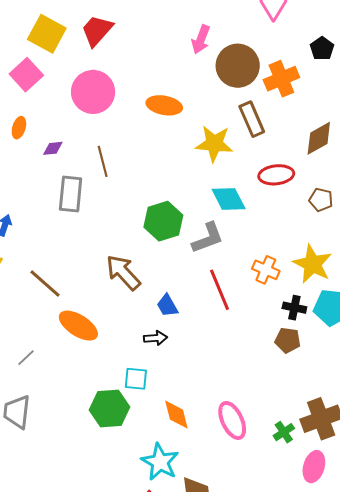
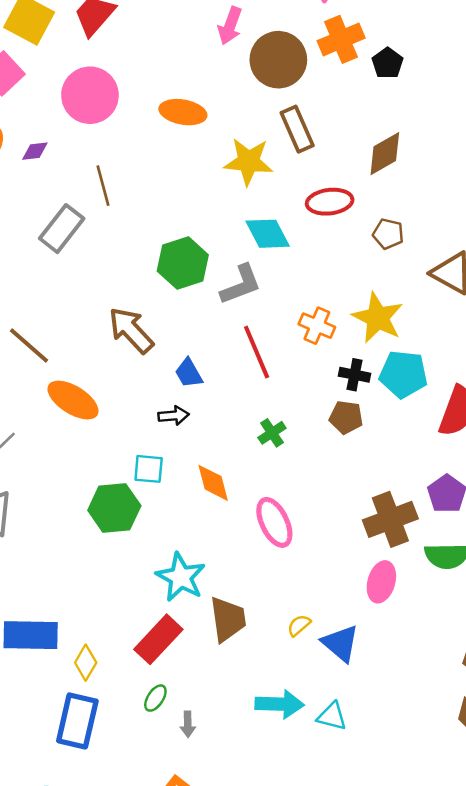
black pentagon: (322, 49) -> (388, 63), moved
orange cross: (281, 79) -> (341, 39), moved
purple diamond: (53, 148) -> (35, 151), moved
gray rectangle: (71, 194) -> (62, 229), turned 33
orange diamond: (176, 415) -> (213, 483), moved
green cross: (284, 432) -> (272, 433), moved

